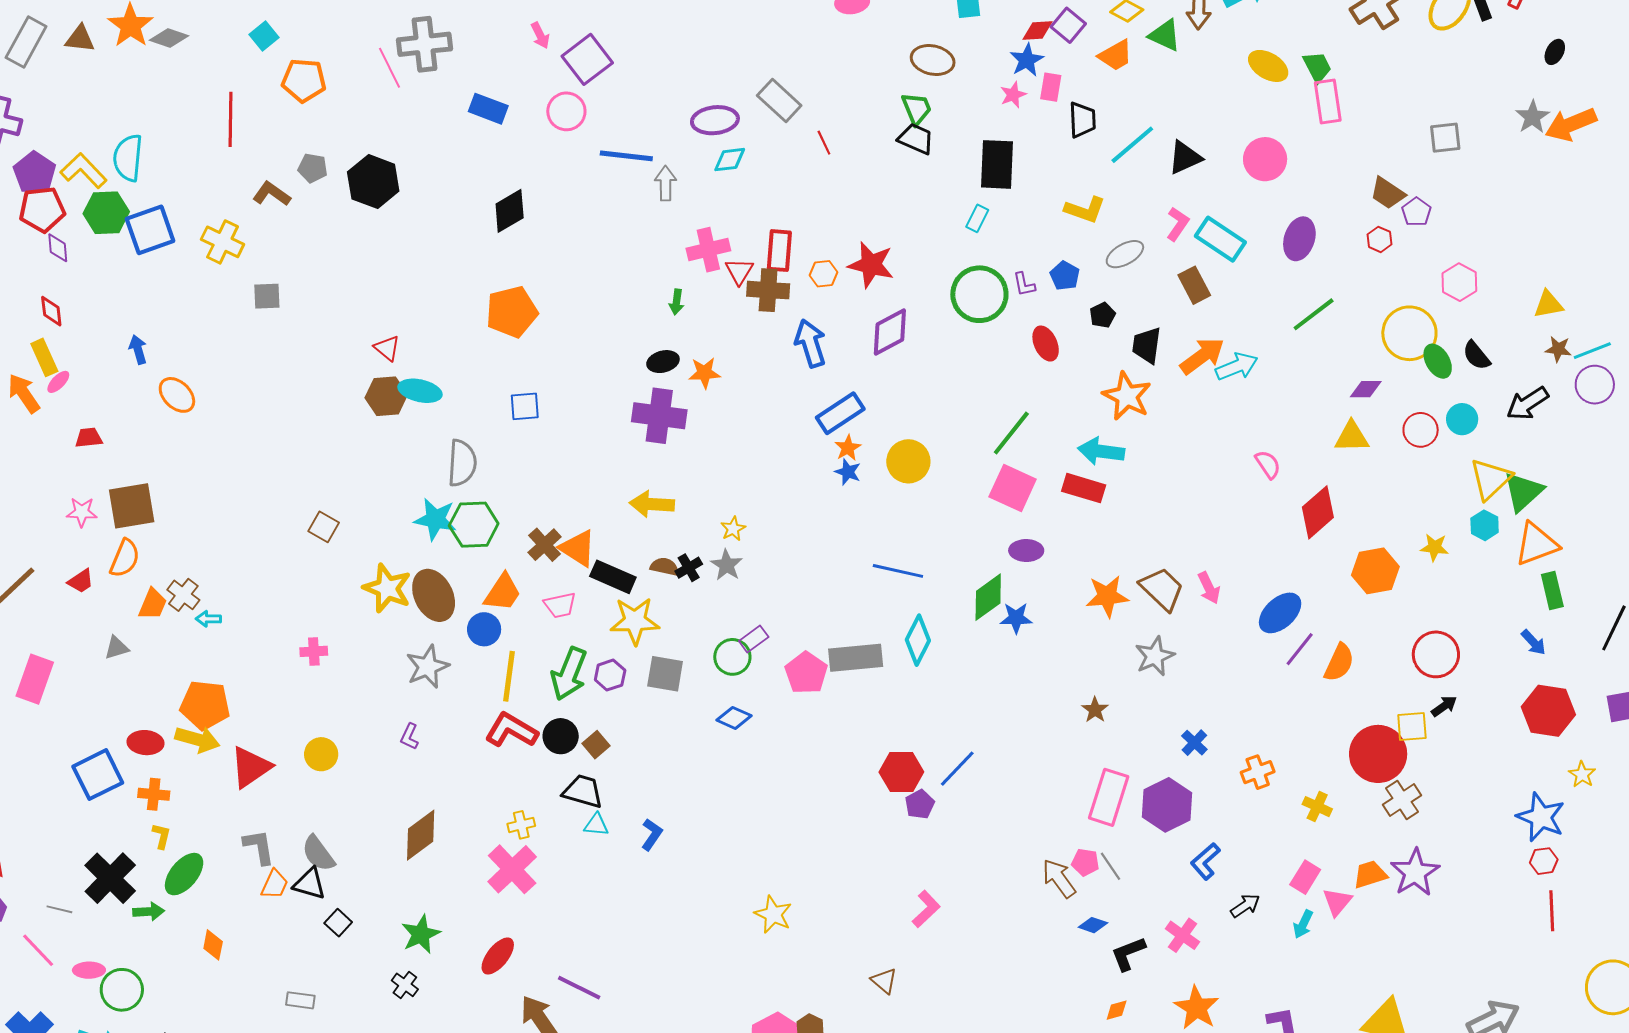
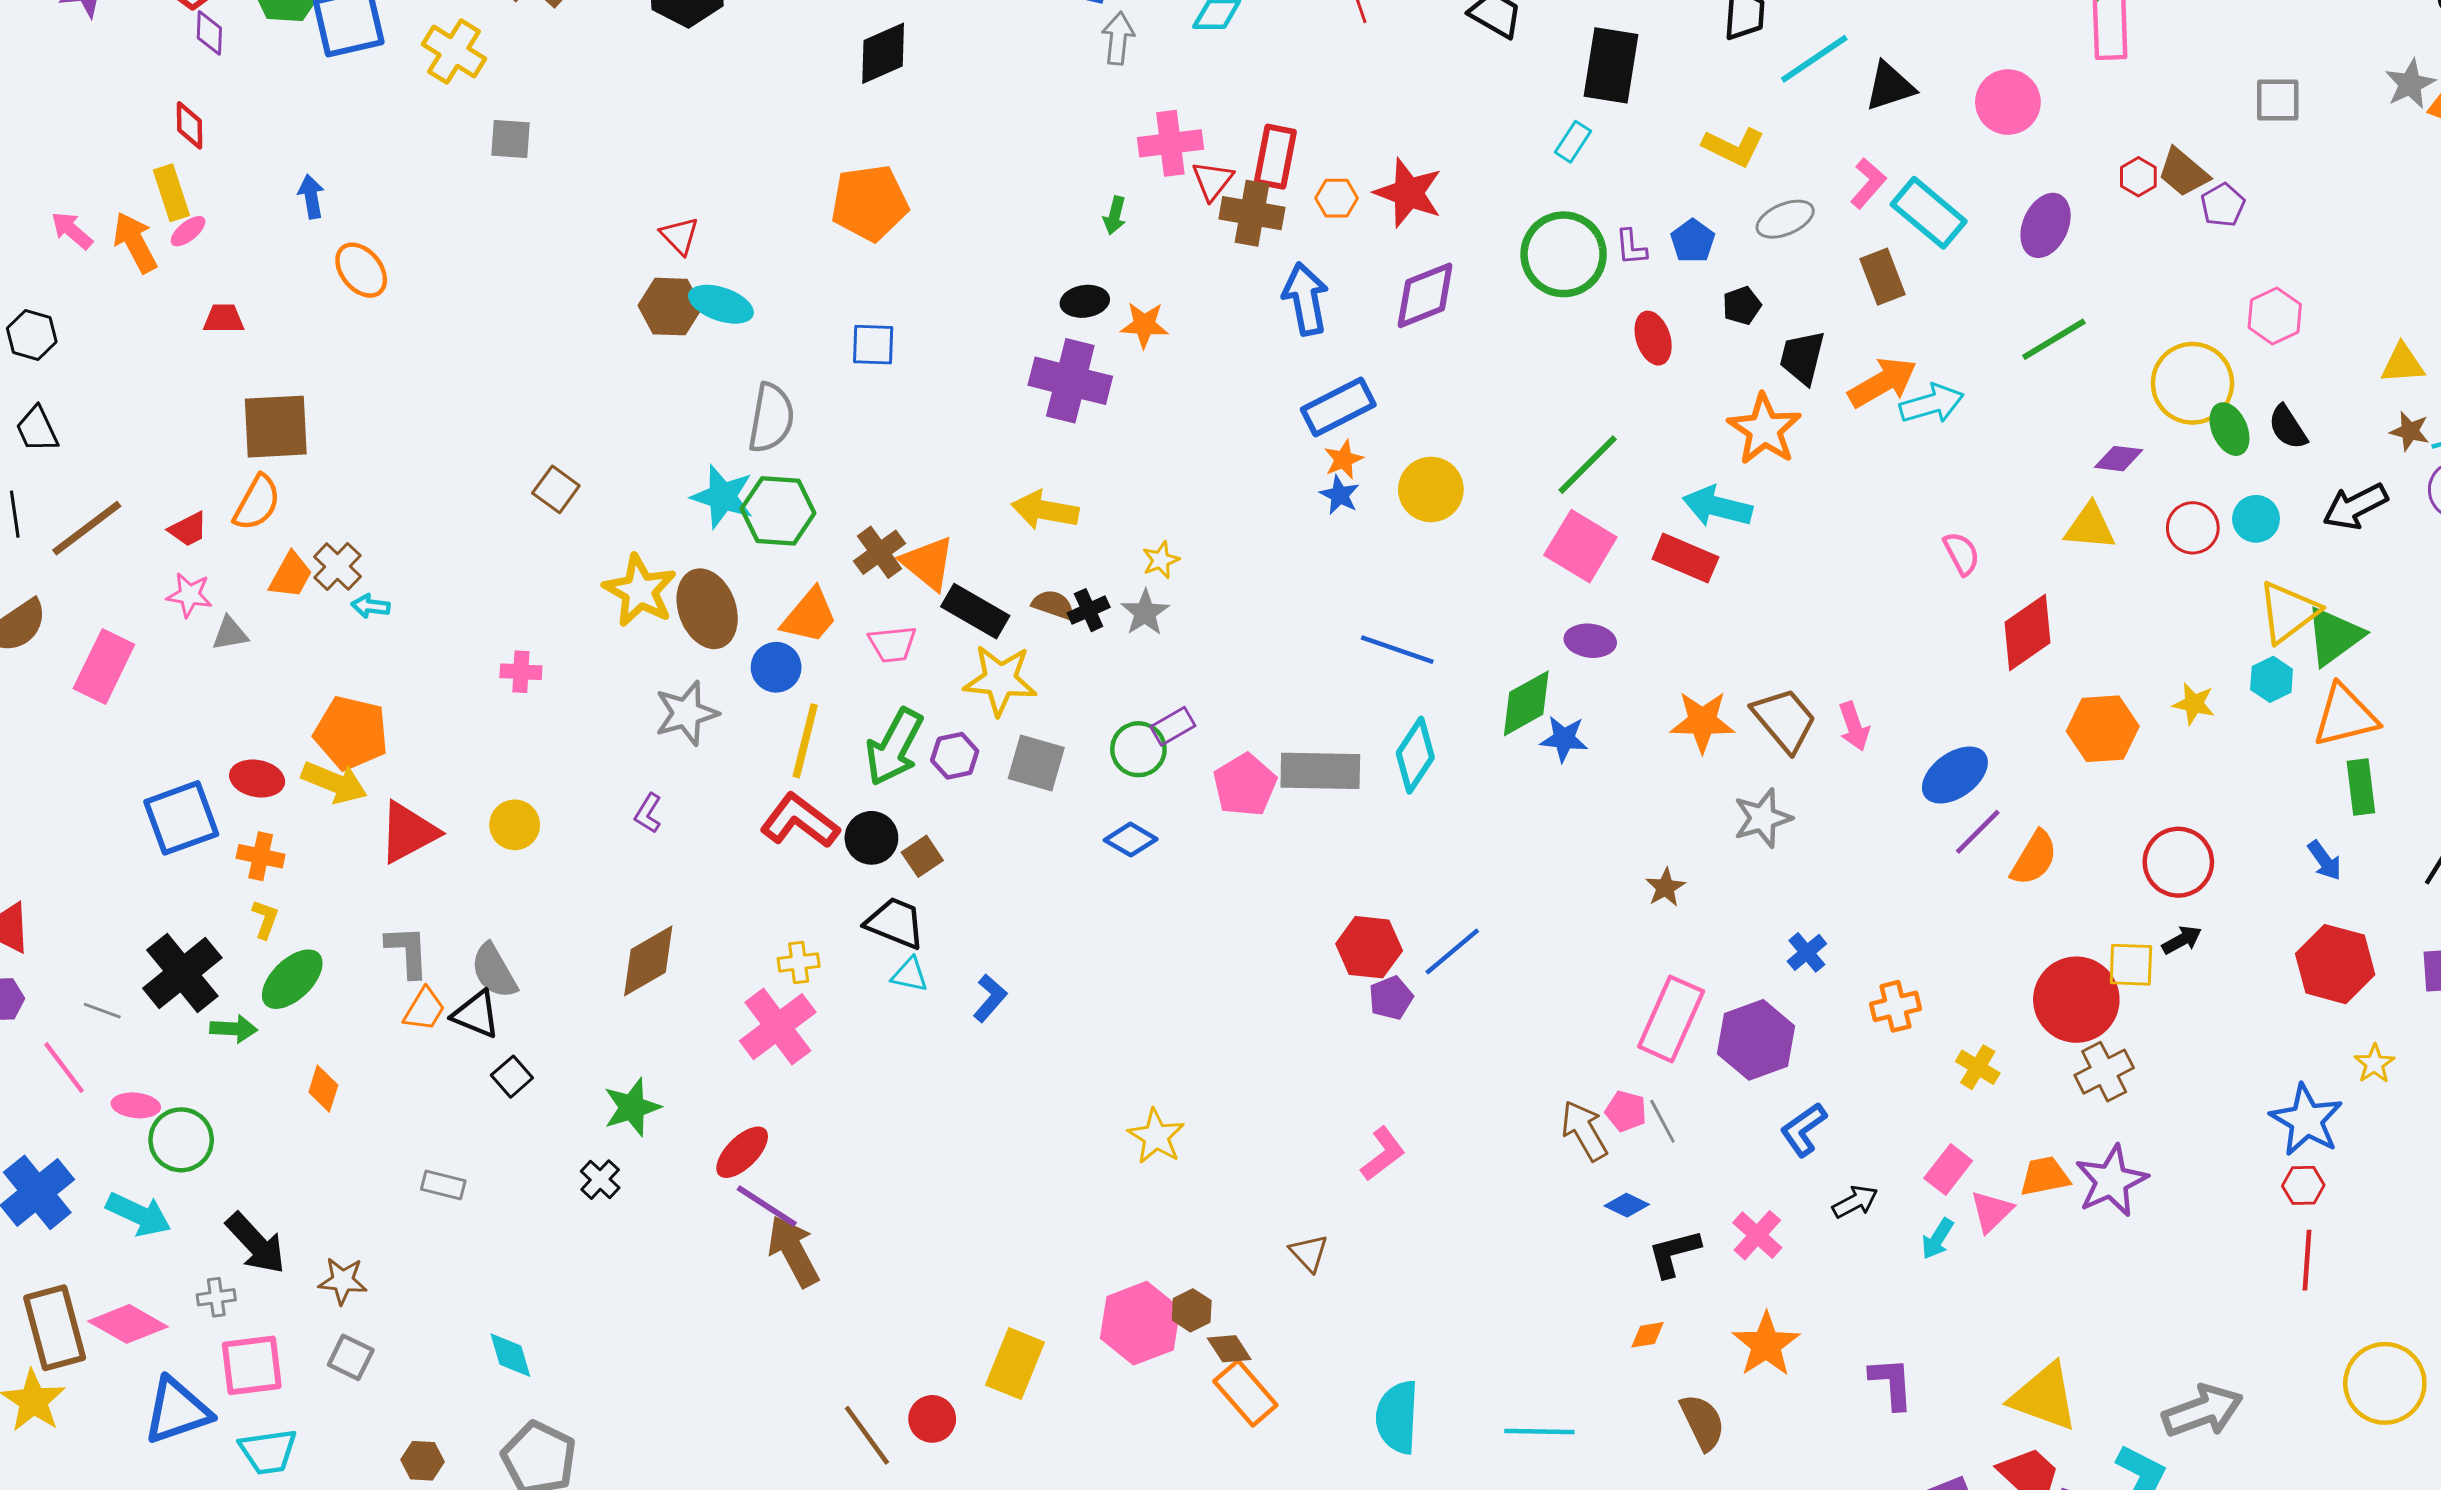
red hexagon: (1380, 239) -> (2138, 177), moved
pink star: (82, 512) -> (189, 595), moved
purple line: (579, 988) -> (767, 1206), moved

